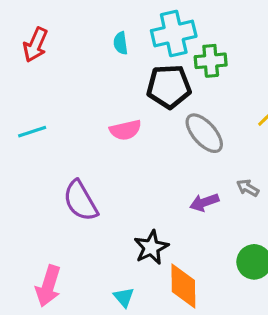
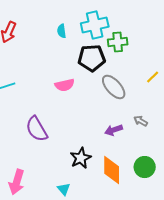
orange diamond: (183, 286) -> (112, 170), moved

